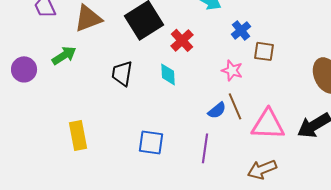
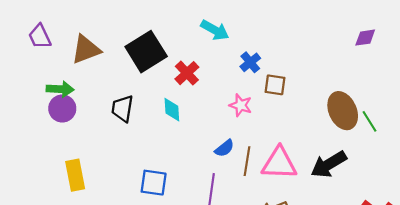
green arrow: (64, 55) -> (60, 89), turned 35
purple circle: (24, 69) -> (62, 108), moved
brown line: (235, 106) -> (247, 161), moved, turned 32

